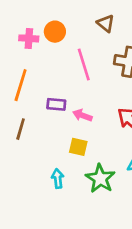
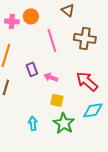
purple rectangle: (56, 104) -> (32, 69), turned 64
yellow square: (78, 147) -> (57, 100), moved

